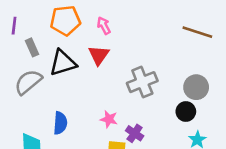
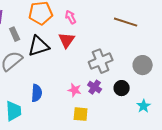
brown line: (197, 32) -> (126, 22), moved
black circle: (186, 112) -> (122, 88), moved
purple cross: (135, 133) -> (95, 87), moved

